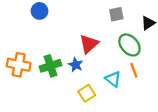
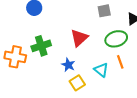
green ellipse: (129, 45) -> (116, 39), turned -65
blue star: (76, 65) -> (68, 65), moved
green cross: (50, 66) -> (41, 46), moved

